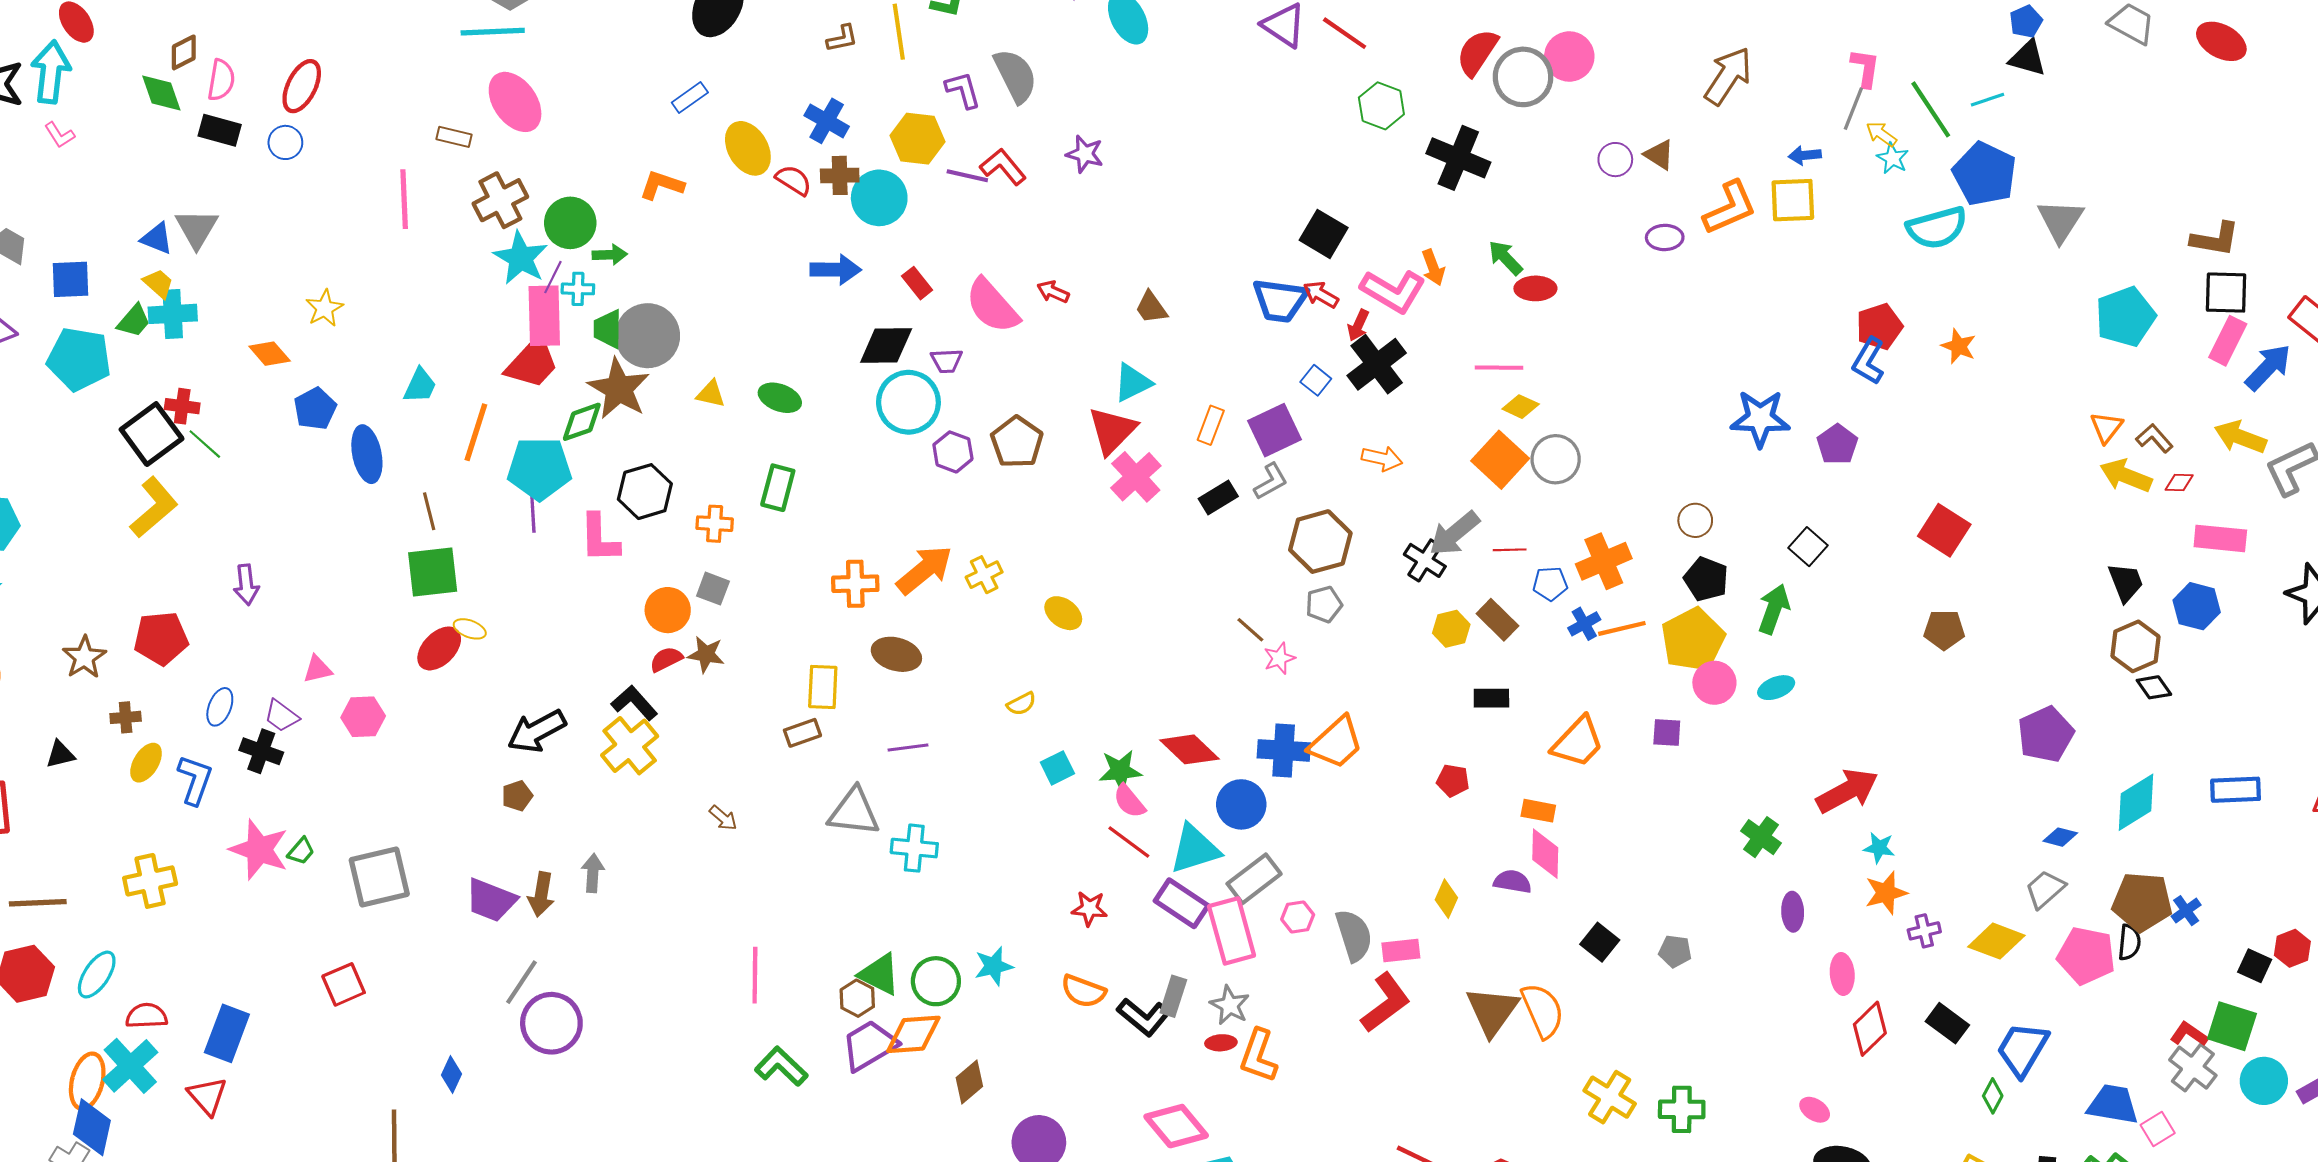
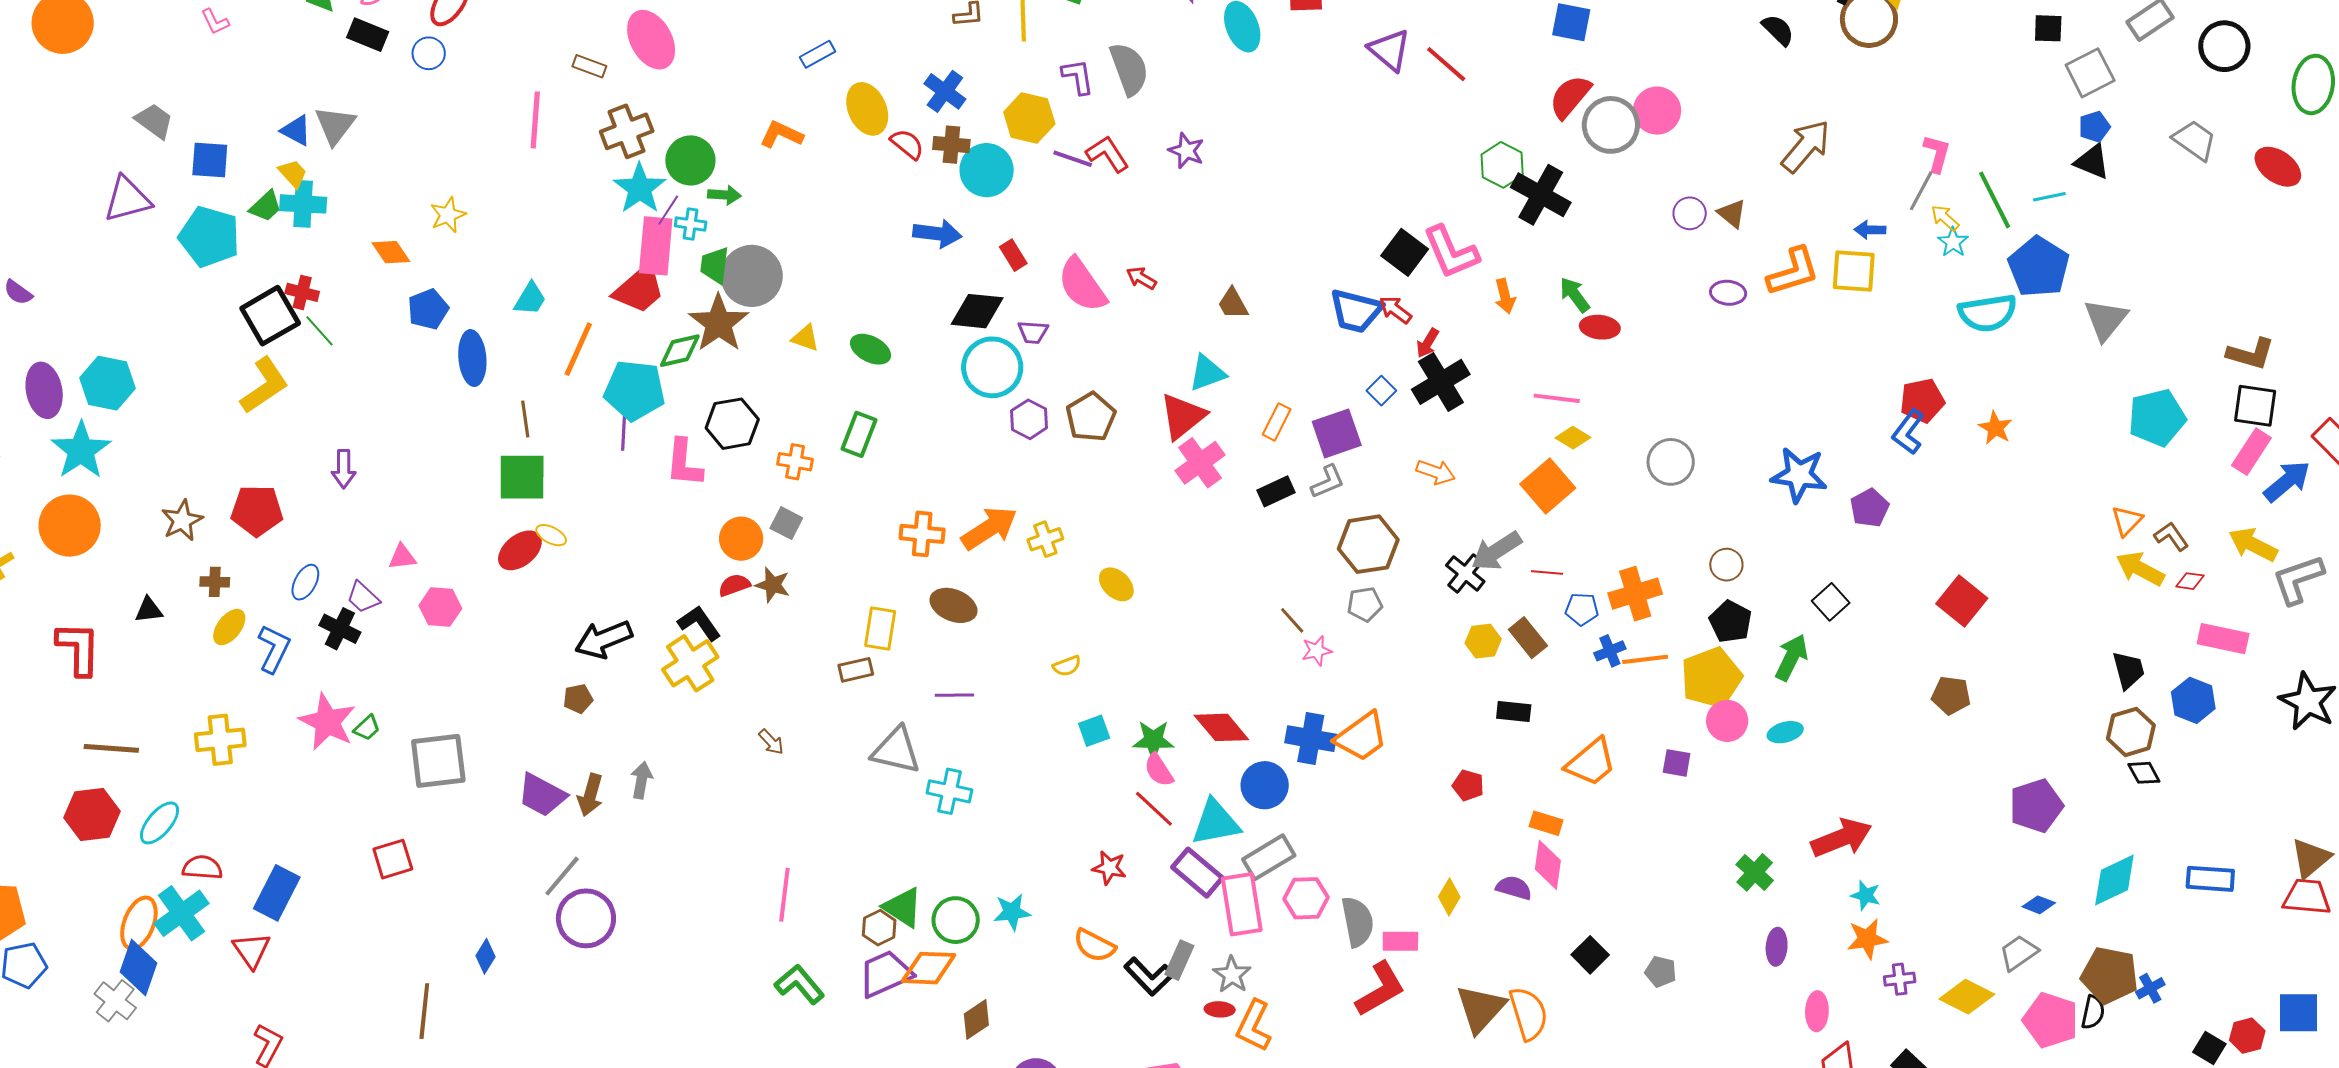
green hexagon: (1381, 106) -> (1502, 165), moved
pink L-shape: (1393, 291) -> (1451, 252), moved, turned 30
gray circle: (1556, 459) -> (1671, 462), moved
pink hexagon: (1298, 917) -> (1306, 898), size x1.4

